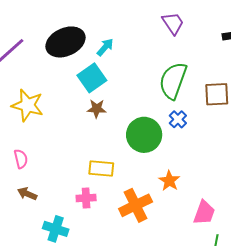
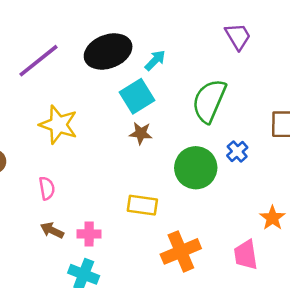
green semicircle: (173, 81) -> (209, 101), moved
orange star: (169, 181) -> (272, 218), moved
pink cross: (86, 198) -> (89, 234), moved
pink trapezoid: (204, 213) -> (246, 255), moved, turned 148

